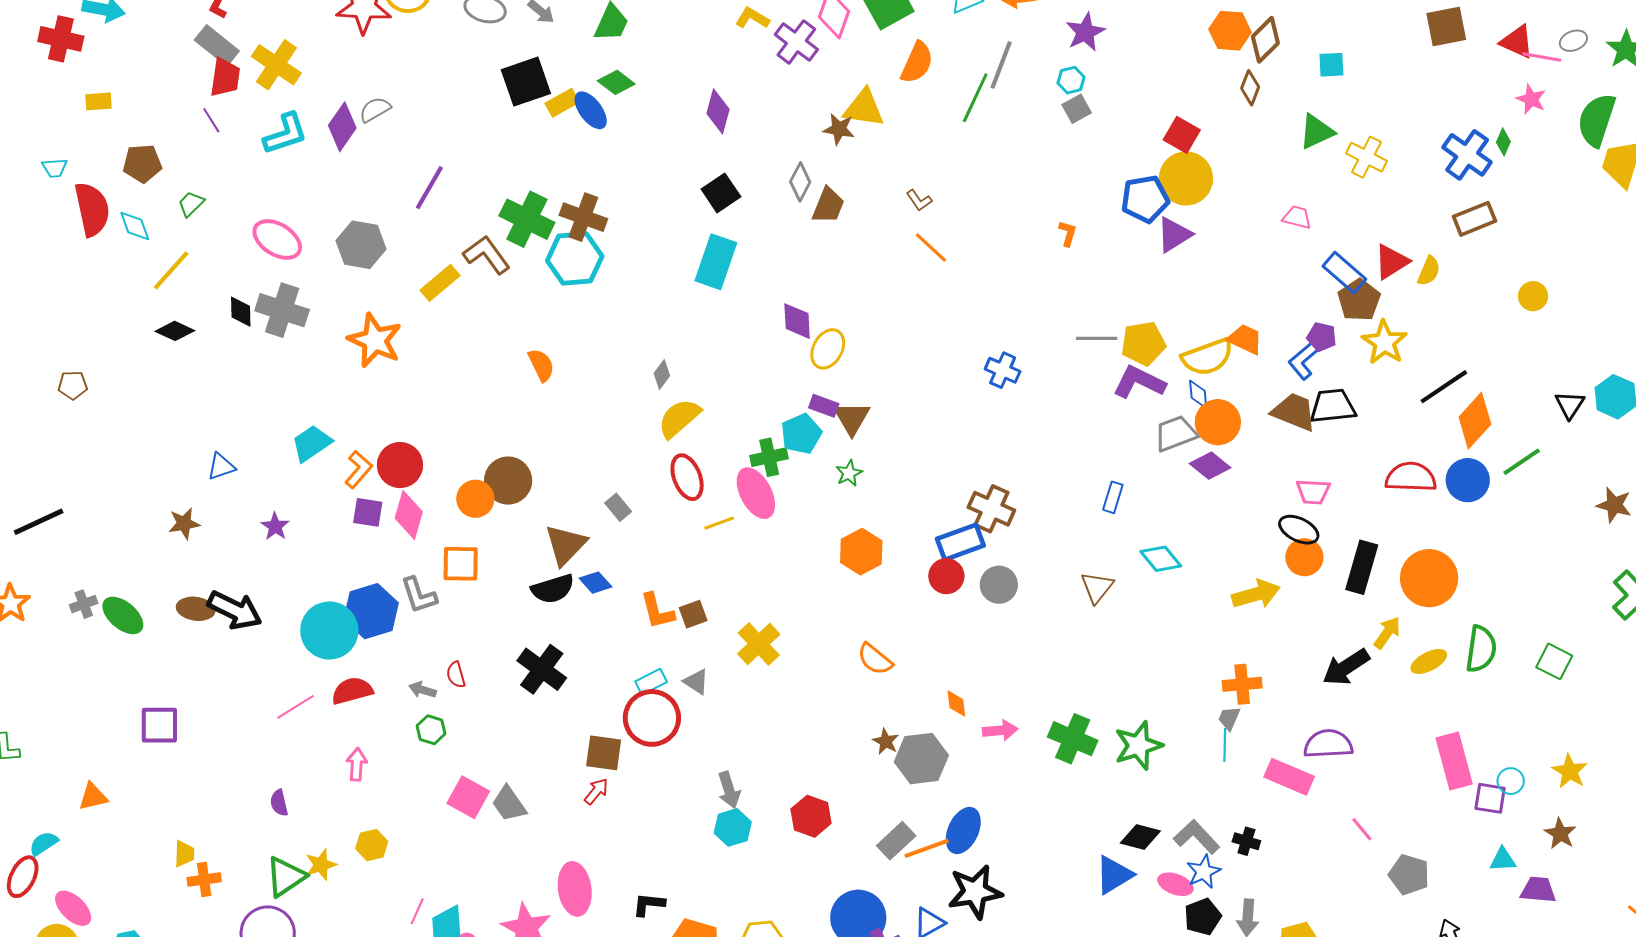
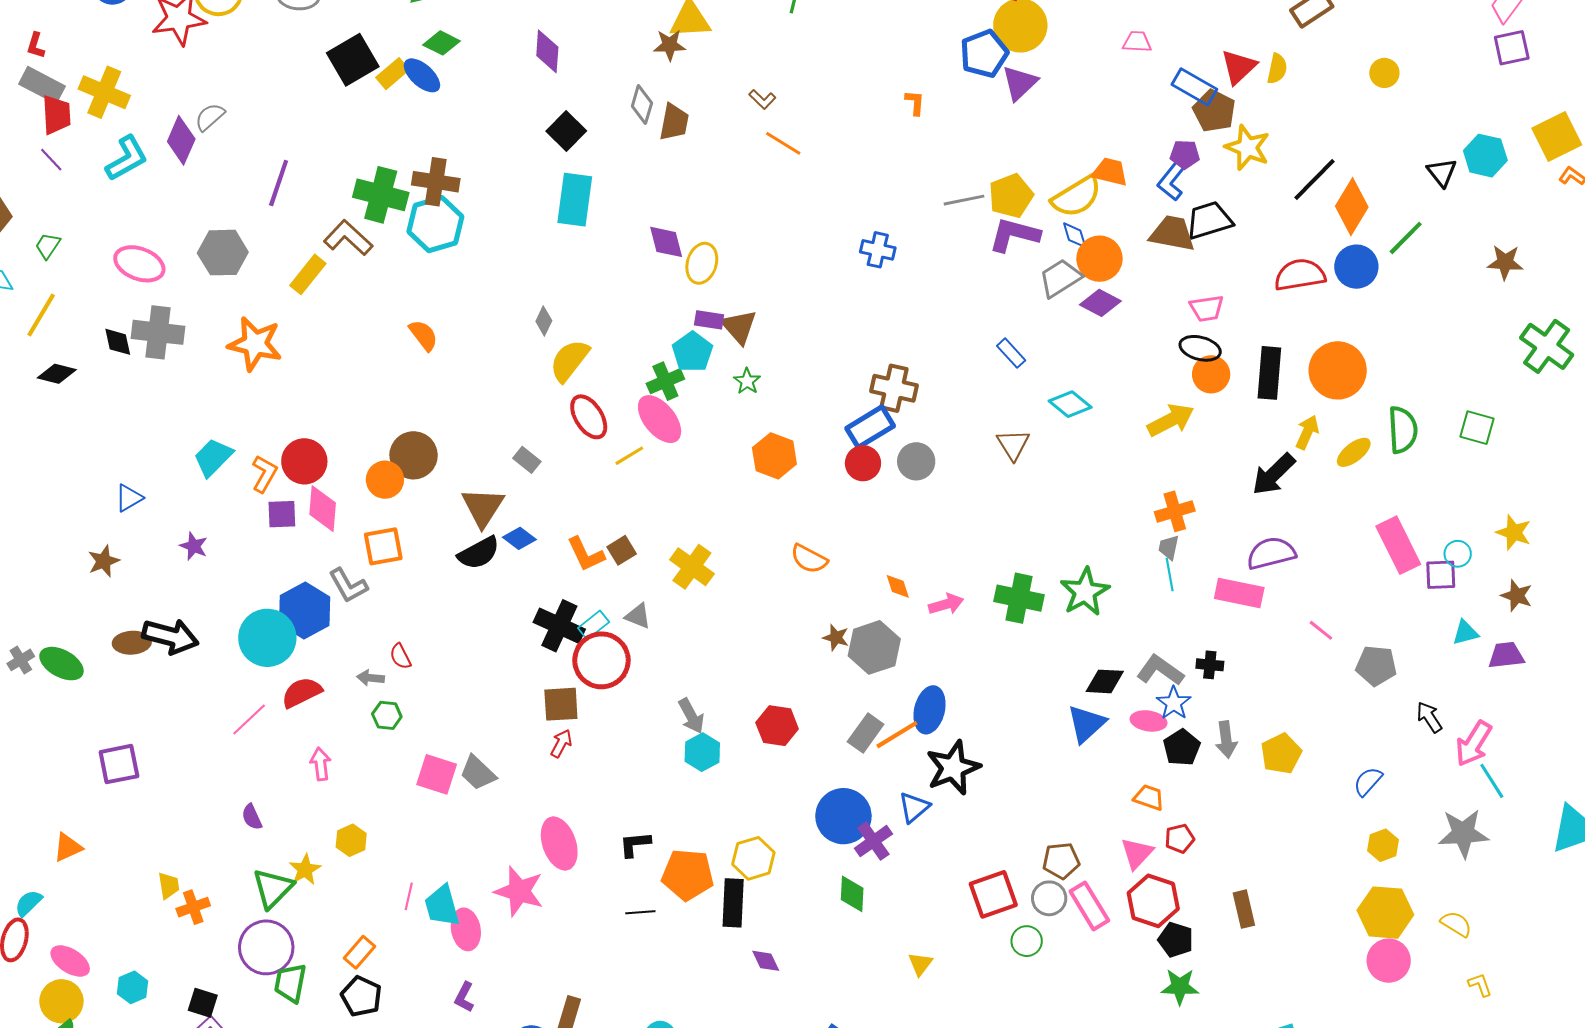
blue rectangle: (1113, 497) -> (1011, 353), turned -48
black cross: (542, 669) -> (559, 626), moved

